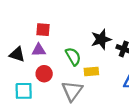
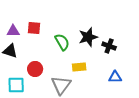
purple triangle: (39, 50) -> (13, 31), moved
green semicircle: (73, 57) -> (62, 42), moved

